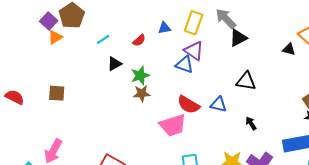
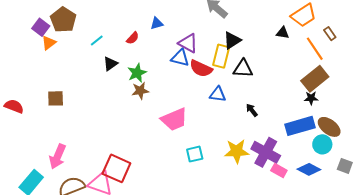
yellow rectangle: (194, 23) -> (221, 56), moved
black triangle: (238, 38) -> (232, 40), moved
red semicircle: (188, 105) -> (201, 68), moved

